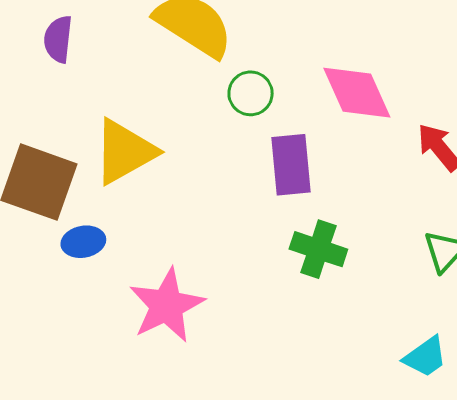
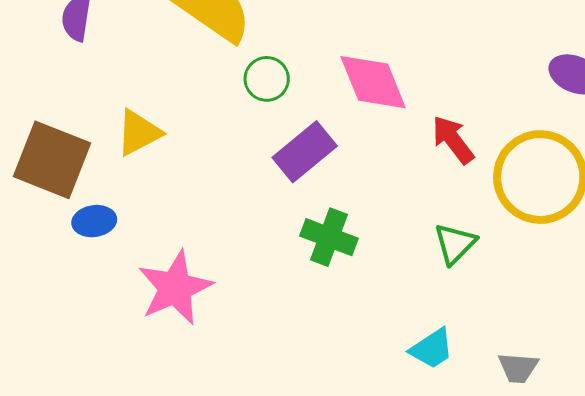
yellow triangle: (125, 152) -> (139, 133), size x0.7
purple rectangle: (291, 165) -> (305, 152), turned 54

